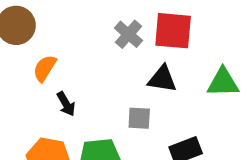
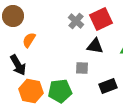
red square: (173, 31) -> (101, 19), turned -30
black arrow: (66, 104) -> (18, 65), moved, size x1.5

